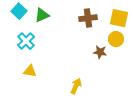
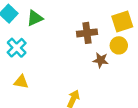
brown cross: (88, 18) -> (87, 33), moved
yellow square: (119, 18) -> (122, 22), turned -30

